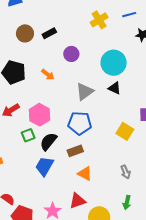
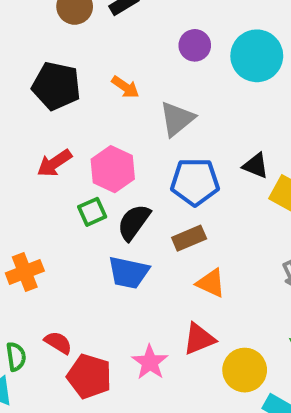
purple circle: (71, 54) -> (195, 45), moved
black triangle: (115, 88) -> (256, 166), moved
gray triangle: (85, 92) -> (177, 119), moved
blue trapezoid: (44, 166) -> (129, 273), turned -105

